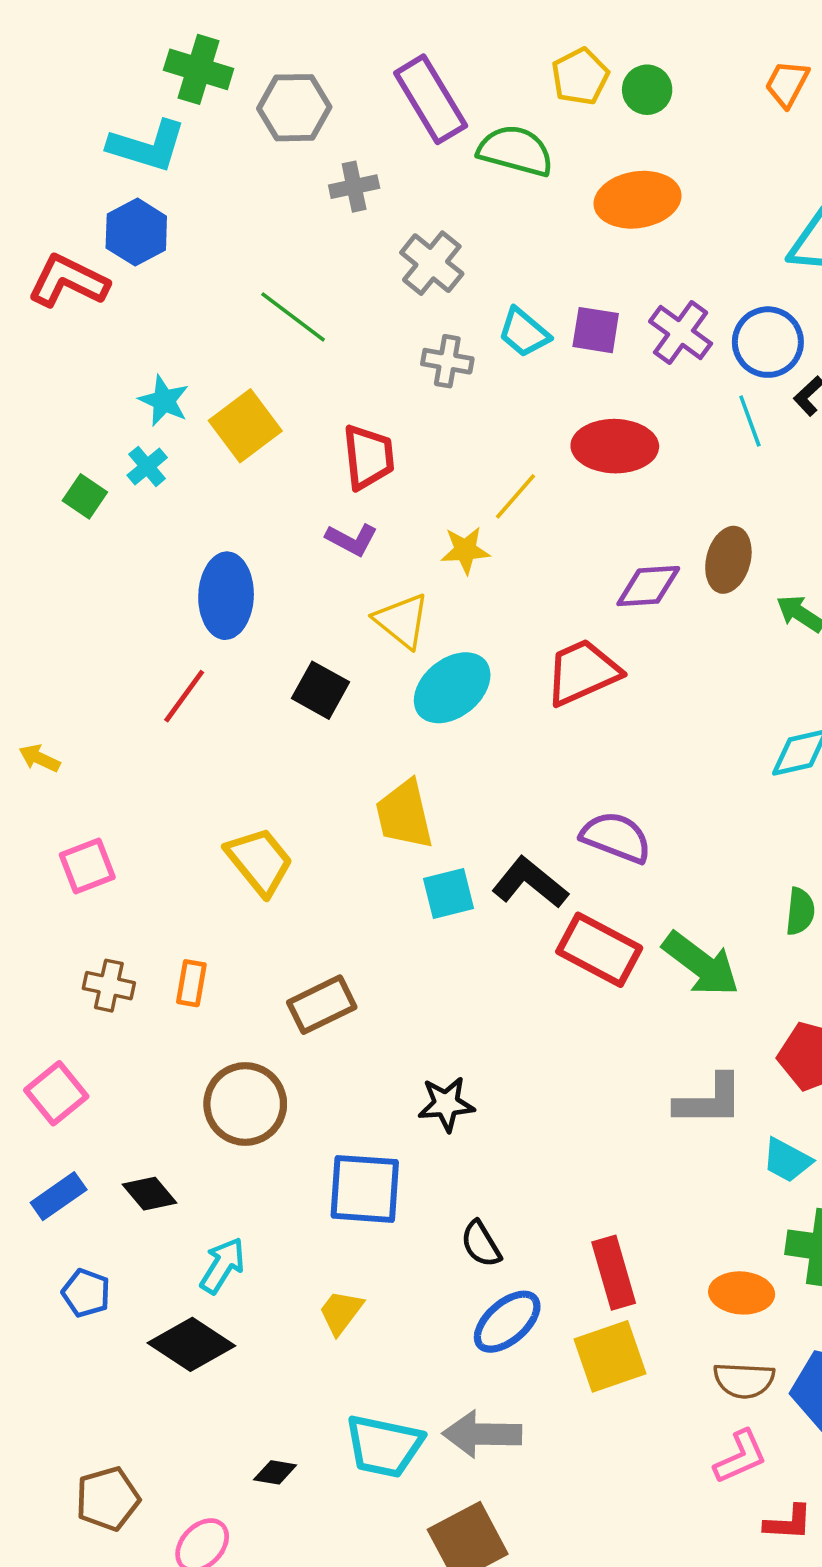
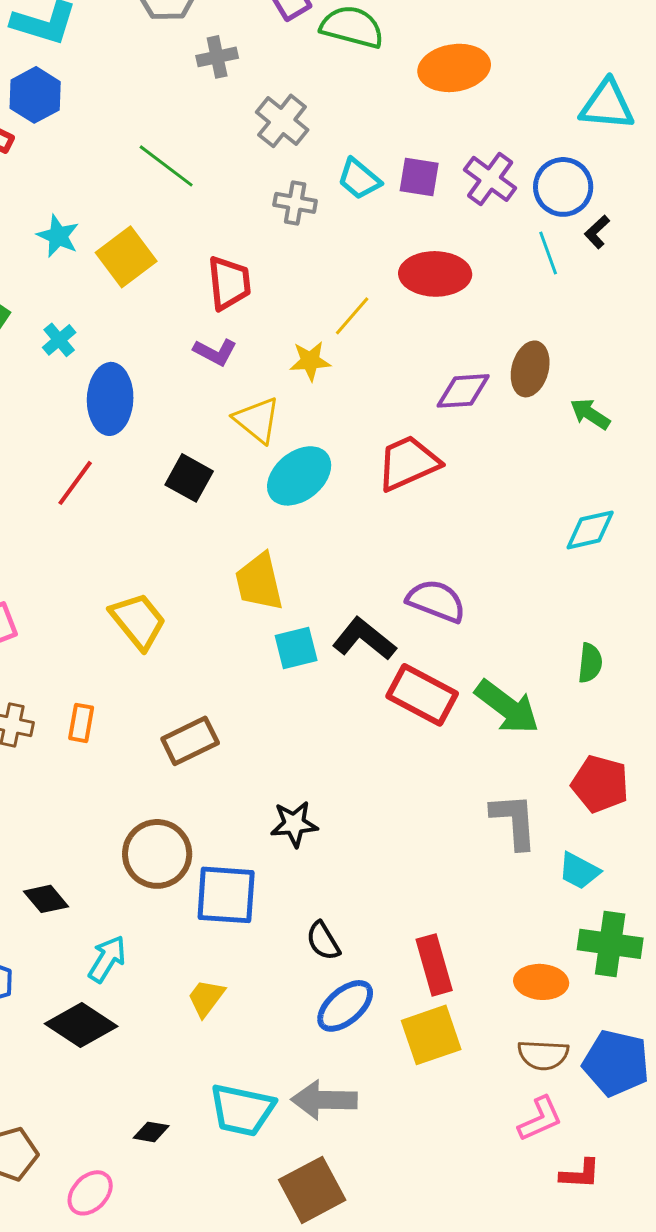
cyan cross: (147, 466) -> (59, 340), moved
gray L-shape: (709, 1100) -> (514, 821), turned -94
brown circle: (245, 1104) -> (157, 854), moved

